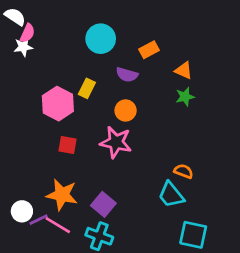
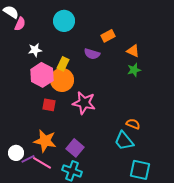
cyan circle: (101, 39) -> (64, 21), moved
white star: (23, 47) -> (35, 50), moved
orange circle: (126, 110) -> (62, 80), moved, size x1.5

